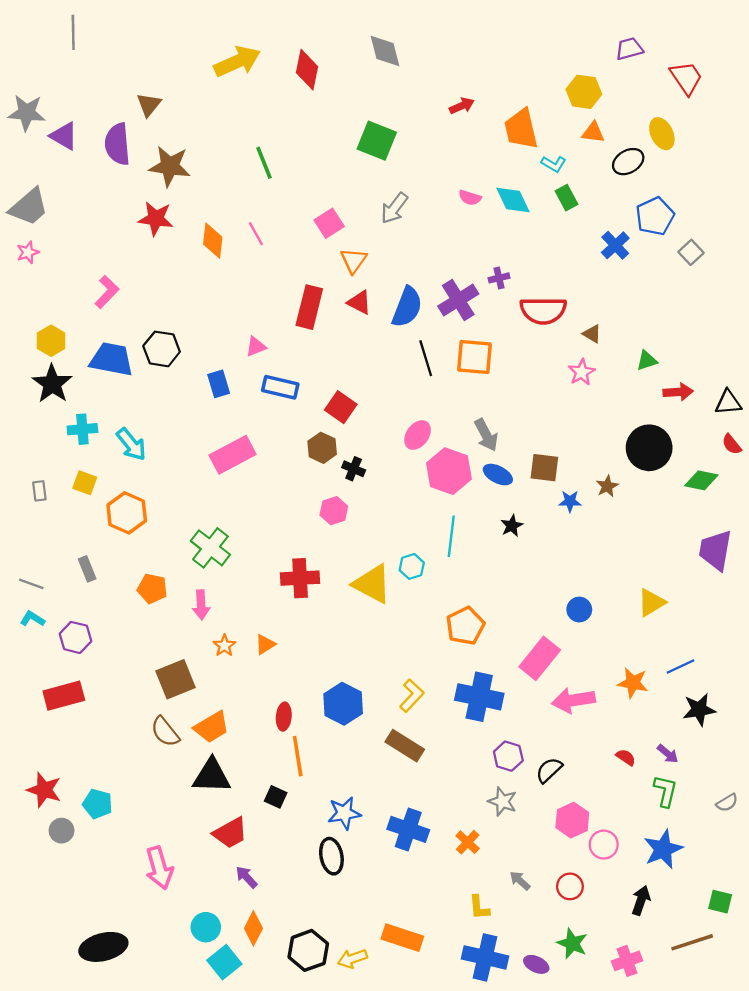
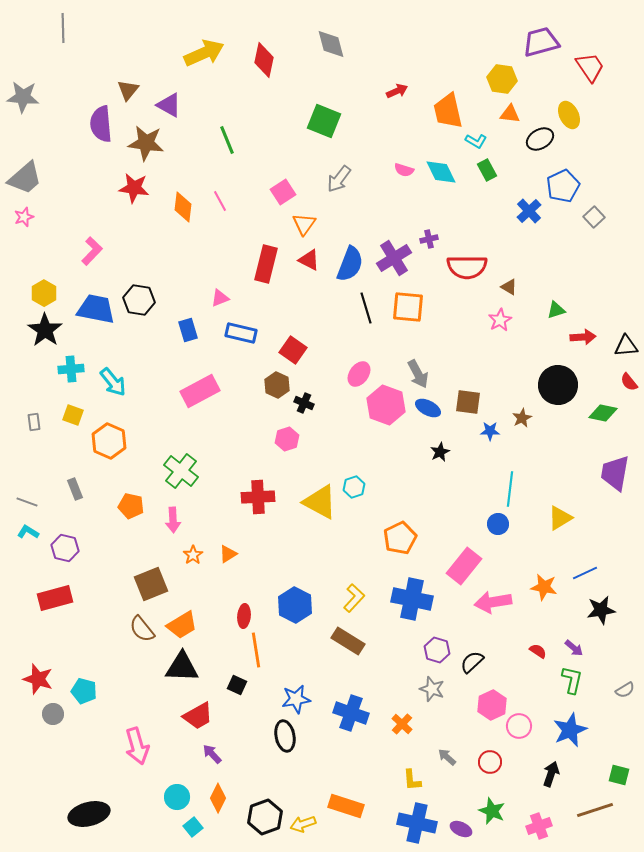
purple trapezoid: (629, 49) -> (541, 42), size x1.5
purple triangle: (64, 136) -> (169, 105), moved
cyan line: (451, 536) -> (510, 489), moved
cyan square: (224, 962) -> (193, 827), size x0.7

